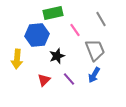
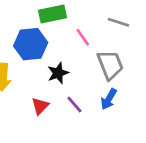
gray line: (101, 19) -> (118, 22), turned -42

